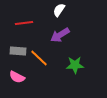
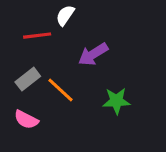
white semicircle: (59, 10) -> (65, 15), moved
gray rectangle: (18, 51) -> (28, 79), turned -42

